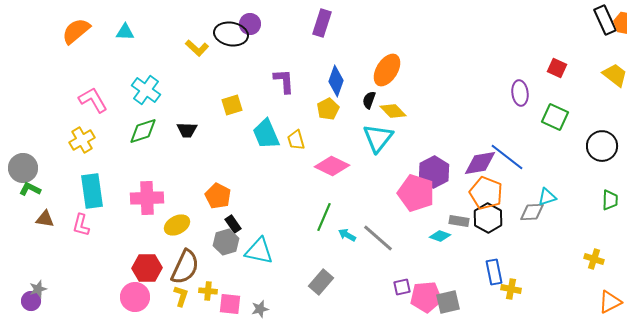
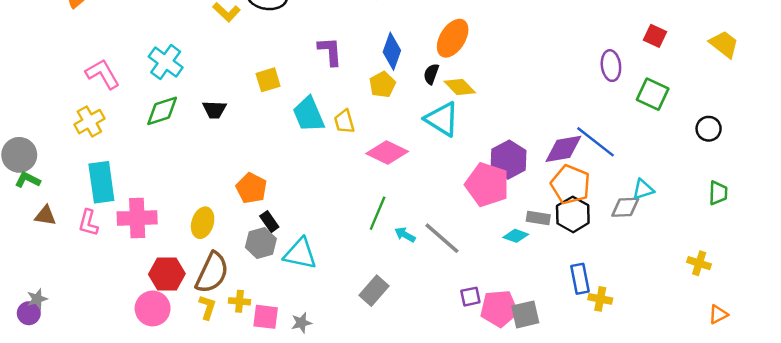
cyan triangle: (378, 138) -> (442, 119), turned -36
black circle: (602, 146) -> (709, 129), size x0.7
pink cross: (147, 198) -> (137, 218), moved
yellow ellipse: (177, 225) -> (203, 223), turned -45
orange triangle: (610, 302) -> (718, 314), size x0.7

